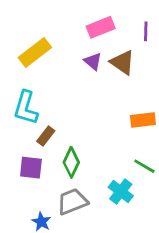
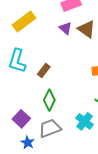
brown rectangle: (46, 136) -> (44, 70), moved
purple square: (31, 168) -> (21, 119), moved, turned 36

